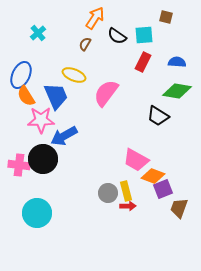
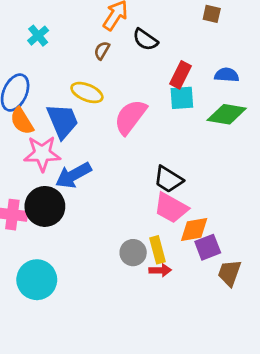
cyan square: (144, 35) -> (182, 98), moved
black trapezoid: (158, 116) -> (168, 179), moved
orange diamond: (153, 176) -> (194, 230), turned -30

